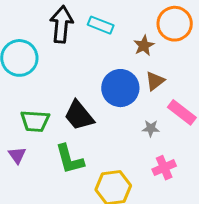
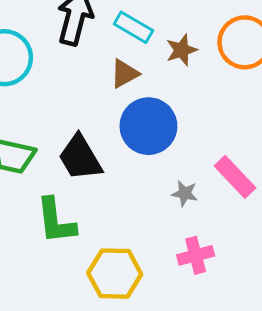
brown star: (144, 46) -> (182, 50), moved
brown triangle: (155, 81) -> (125, 74), moved

